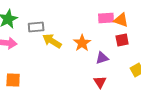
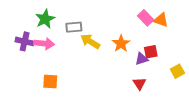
pink rectangle: (106, 18) -> (146, 18), turned 49
red square: (122, 40) -> (151, 52), moved

